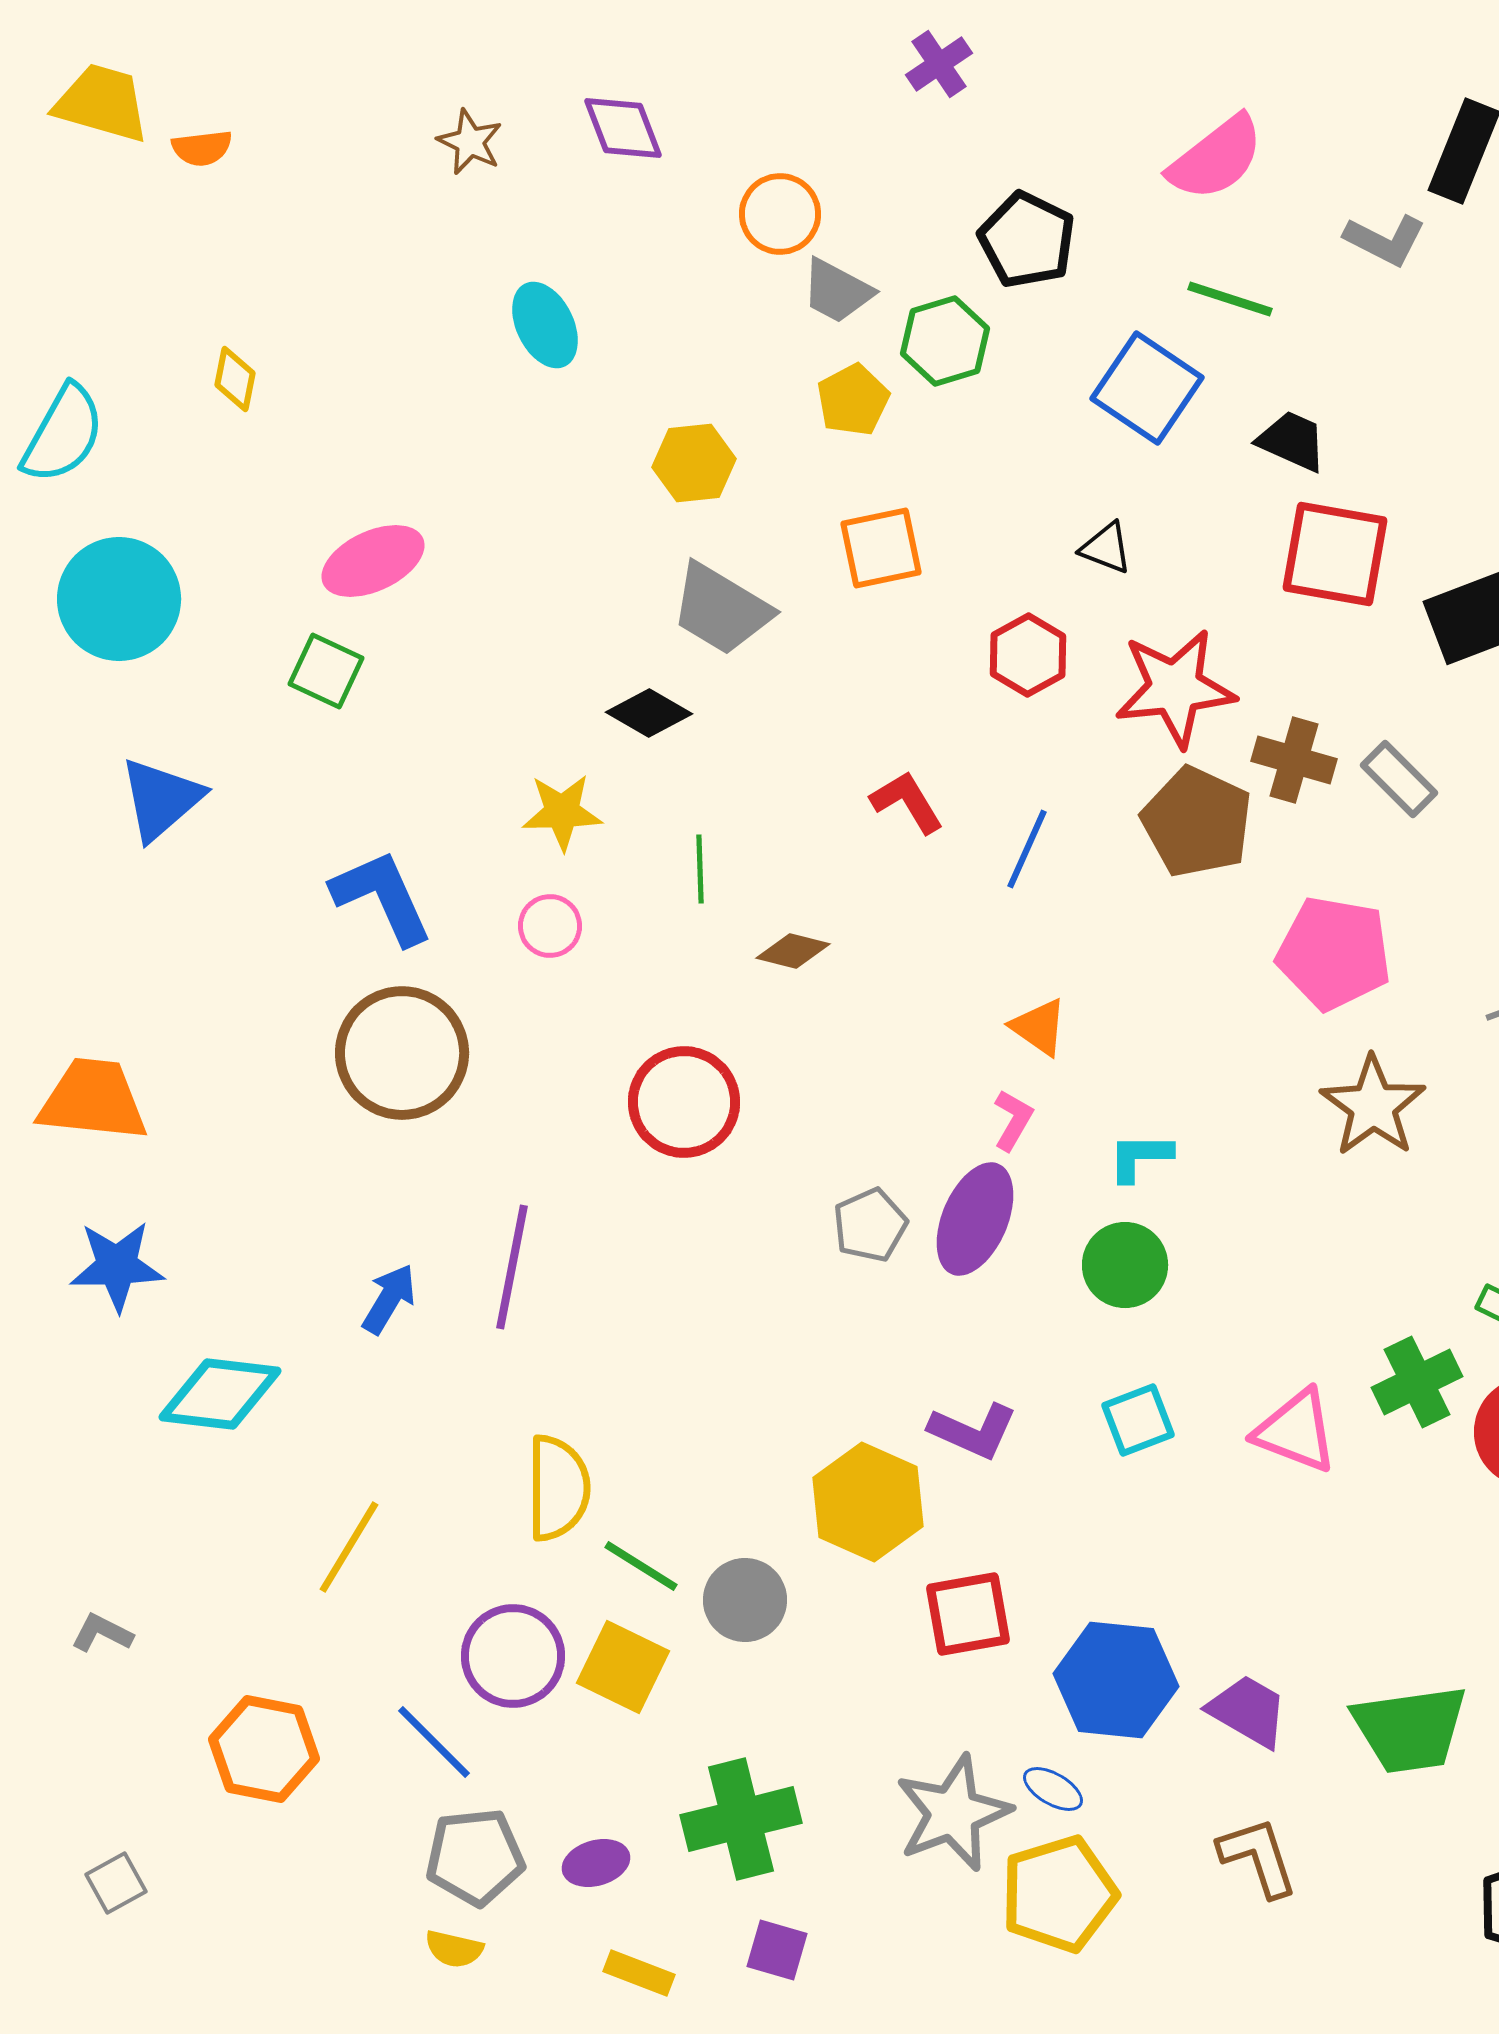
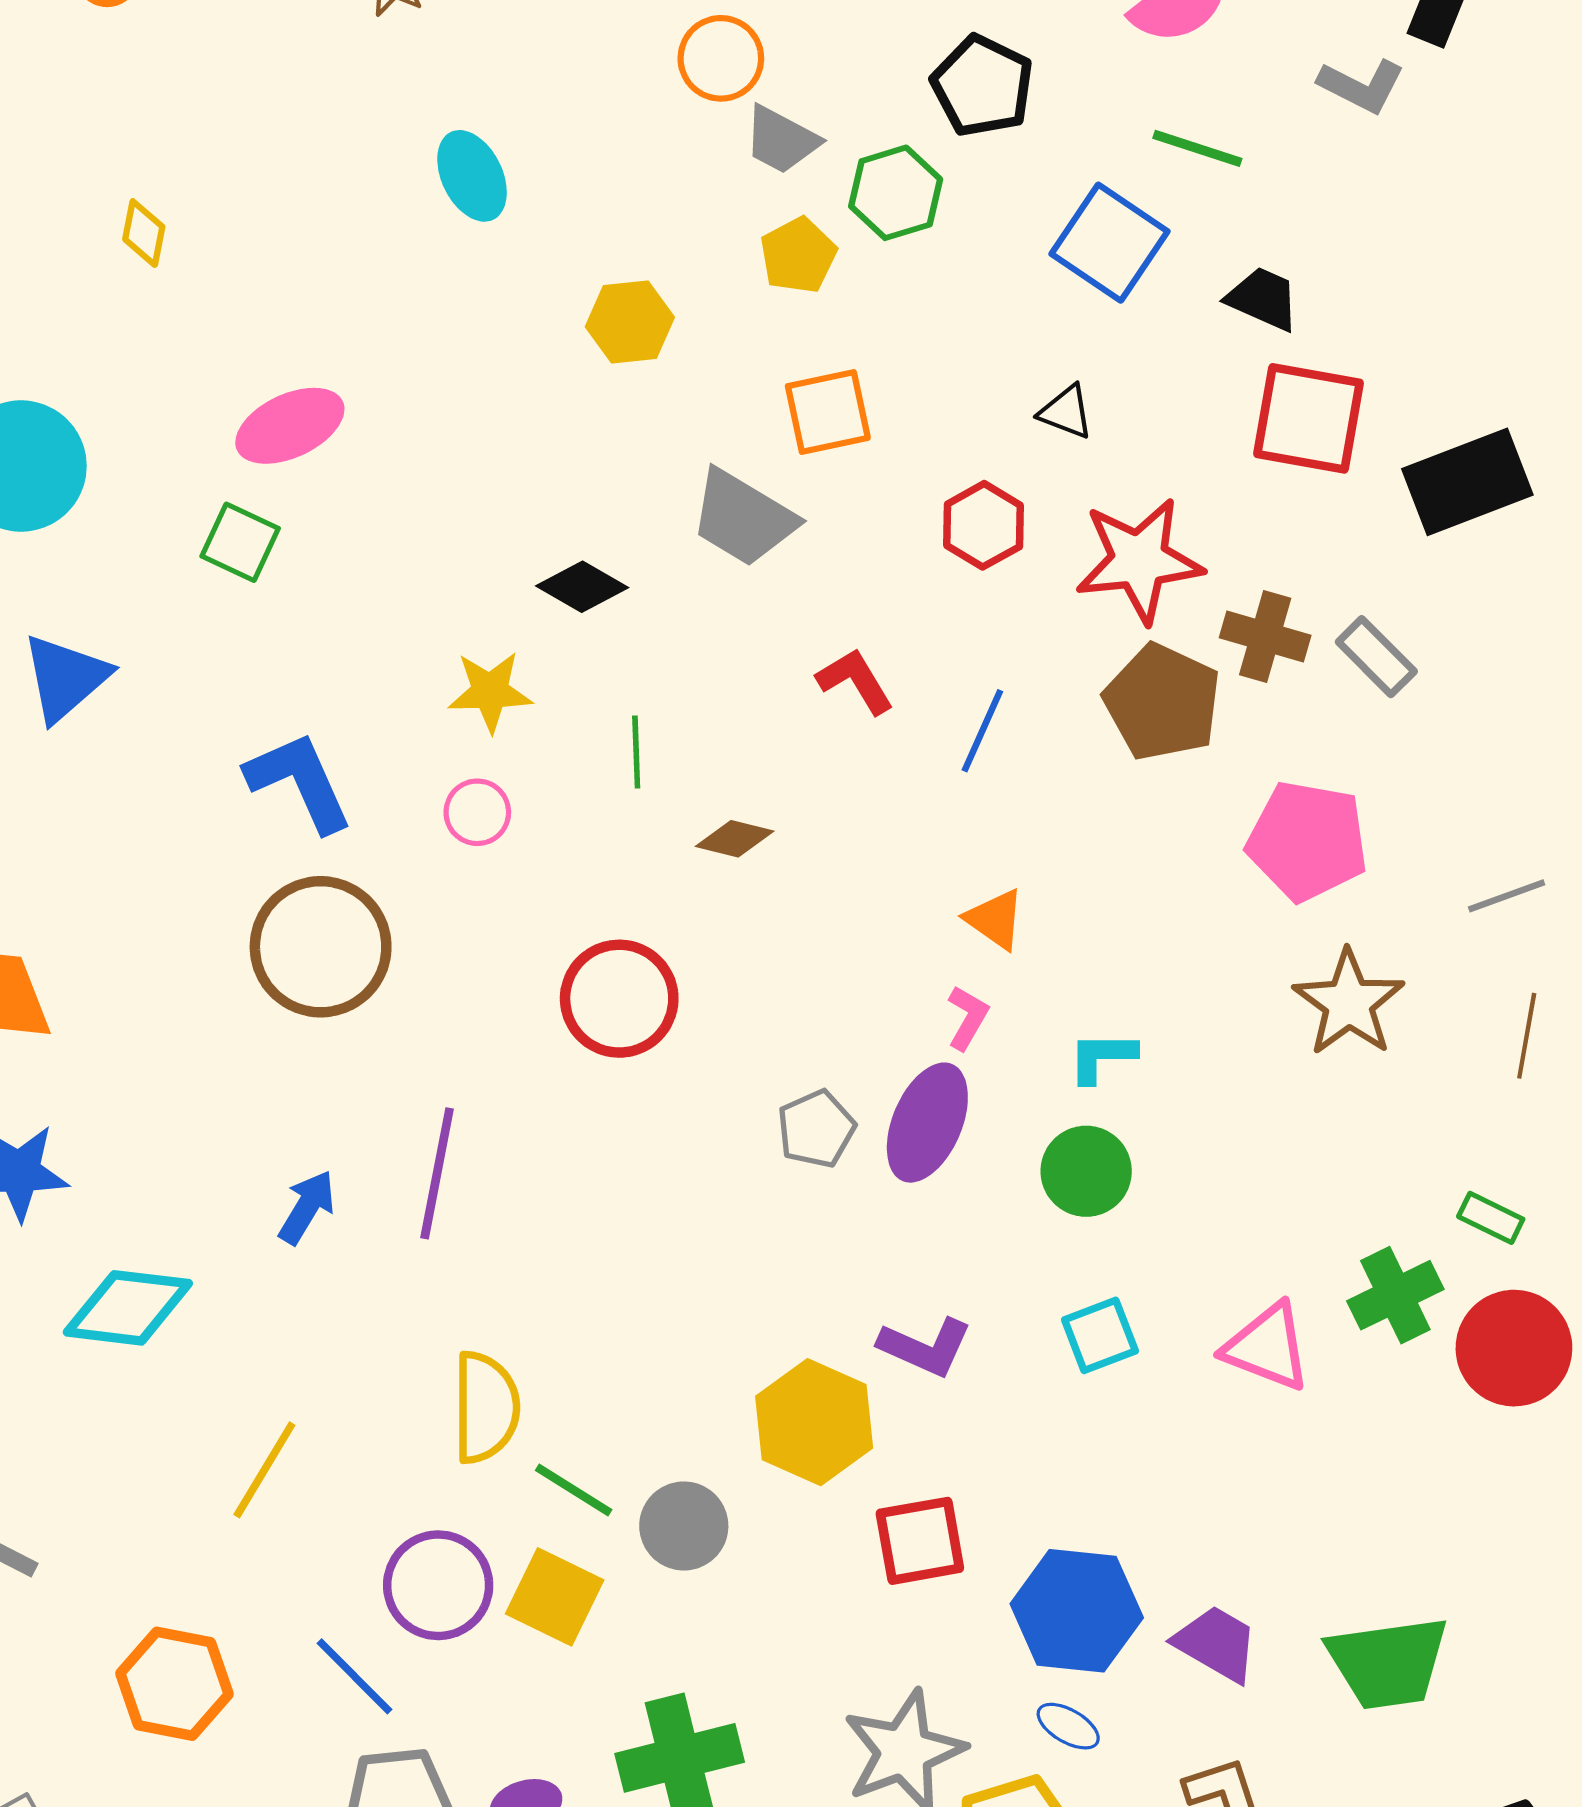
gray trapezoid: (721, 609) -> (743, 518), moved
blue ellipse: (1053, 1789) -> (1068, 1726), moved

